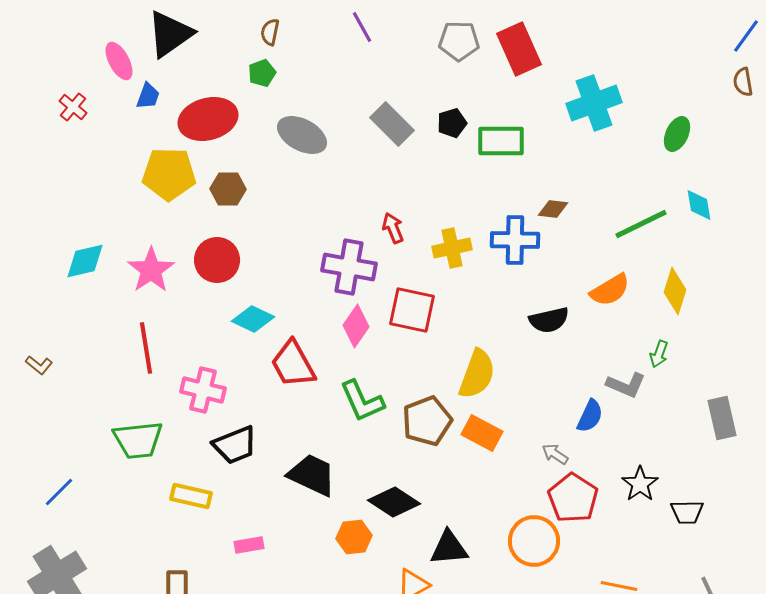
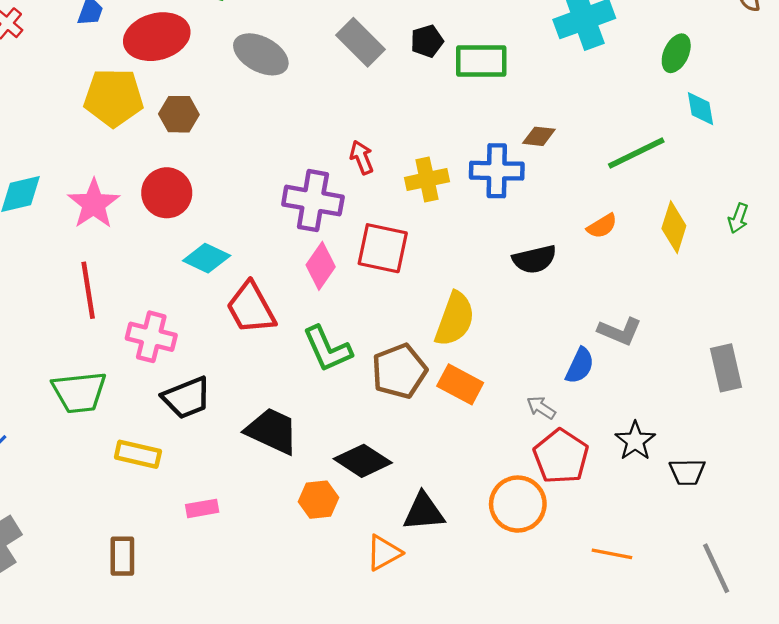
cyan diamond: (699, 205) -> (701, 109), moved
orange semicircle: (610, 290) -> (602, 226), size x0.7
green arrow: (659, 354) -> (738, 218), moved

